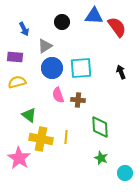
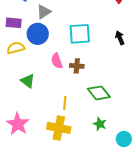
blue circle: (52, 68) -> (38, 34), moved
green diamond: (100, 127) -> (99, 93), turned -35
yellow cross: (41, 139) -> (59, 128), moved

